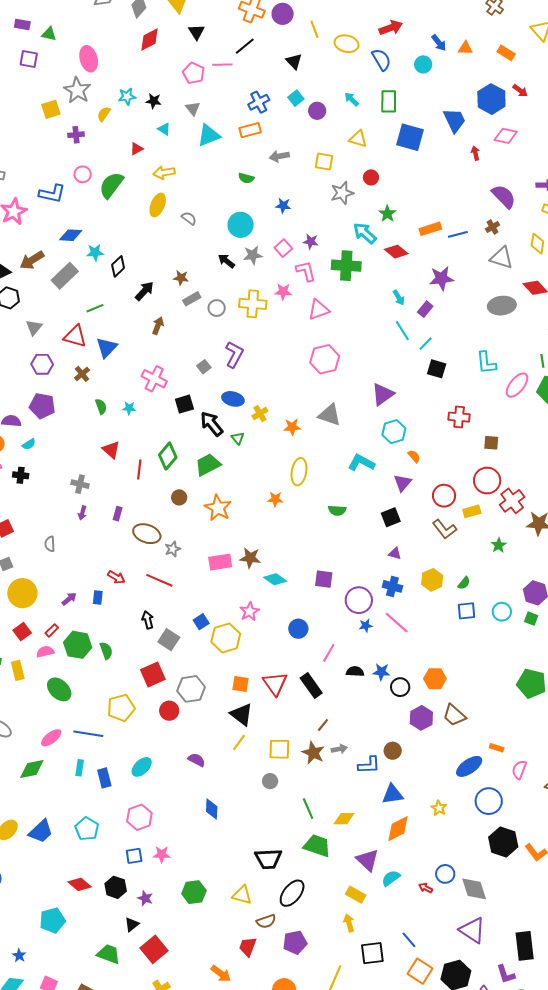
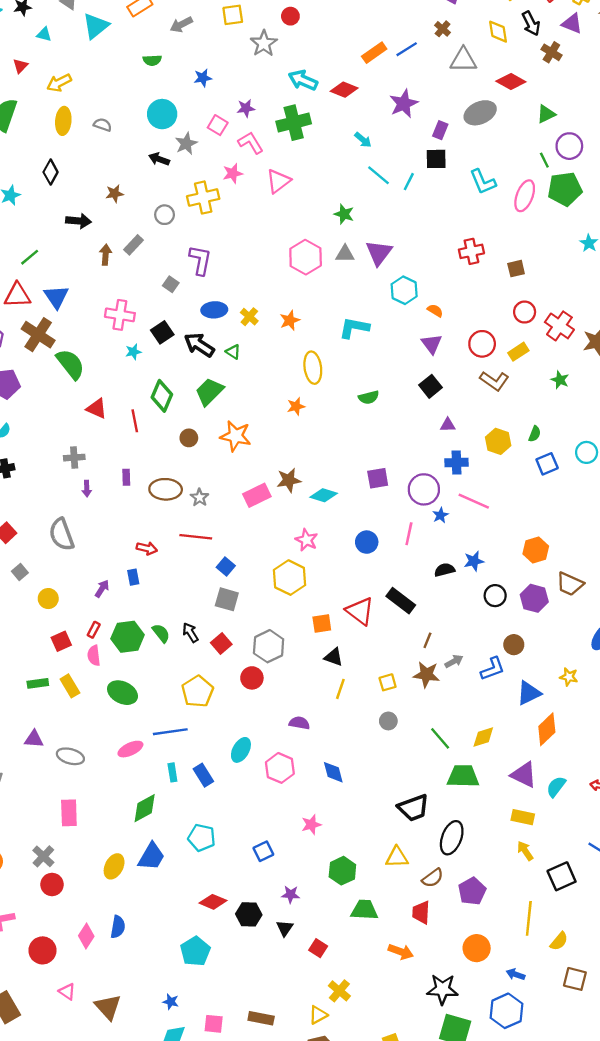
green star: (387, 214) -> (344, 214), moved
black diamond: (118, 266) -> (51, 172), moved
black arrow: (144, 291) -> (79, 221), turned 70
gray rectangle: (192, 299) -> (134, 245), moved
purple rectangle: (425, 309) -> (440, 130), moved
pink hexagon: (325, 359) -> (306, 257), moved
black square: (437, 369) -> (436, 159), moved
brown cross: (82, 374) -> (38, 335), size x1.8
green semicircle: (101, 406) -> (70, 364), size x1.8
cyan star: (129, 408) -> (133, 352), moved
gray triangle: (330, 415) -> (345, 254), moved, size x0.7
cyan L-shape: (361, 463) -> (354, 328), moved
red circle: (487, 481) -> (525, 312), size x0.7
gray semicircle: (50, 544) -> (62, 534), size x1.8
yellow circle: (22, 593) -> (48, 599), size x0.6
black arrow: (148, 620) -> (190, 633), moved
blue square: (201, 622) -> (226, 567), moved
red square: (22, 632) -> (61, 641), turned 30
pink semicircle: (45, 652) -> (94, 656), turned -66
pink line: (329, 653) -> (409, 534), moved
red square: (153, 675) -> (221, 643), size x0.7
black circle: (400, 687) -> (495, 596), moved
black triangle: (242, 715) -> (334, 657), size x0.7
pink ellipse: (51, 738) -> (130, 749), turned 30
yellow square: (279, 749) -> (388, 682), size x0.7
green diamond: (32, 769) -> (145, 808), moved
yellow star: (439, 808) -> (569, 677), moved
pink hexagon: (139, 817) -> (280, 768), moved
pink star: (162, 854) -> (311, 825), moved
black hexagon: (116, 887) -> (249, 914), moved
red square: (154, 949) -> (318, 948), size x0.6
green trapezoid: (109, 954) -> (364, 910), moved

